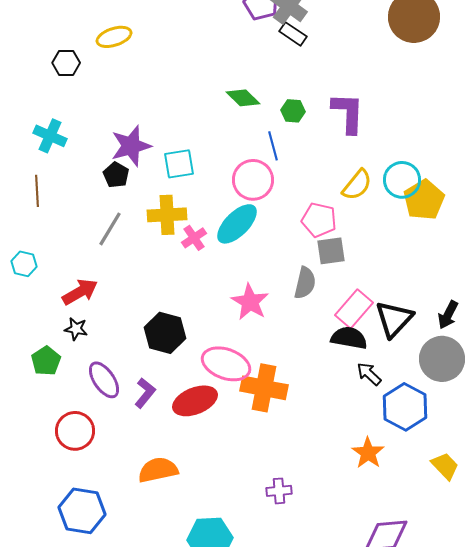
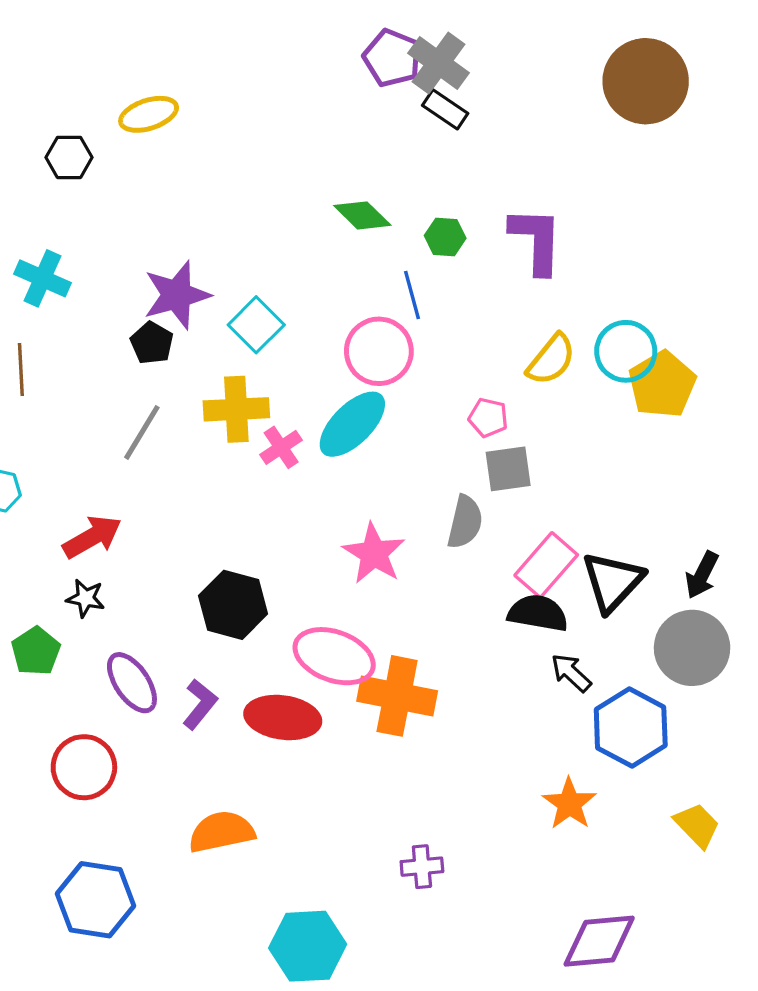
cyan square: (179, 164) -> (256, 325), turned -36
pink pentagon: (319, 220) -> (488, 418), size x0.7
red ellipse: (195, 401) -> (283, 717), turned 30

